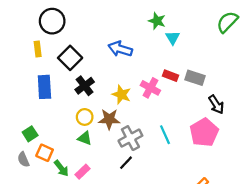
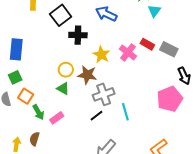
black cross: (85, 86) -> (78, 35), moved, turned 30
blue rectangle: (44, 87) -> (16, 49), moved
cyan line: (165, 135) -> (125, 112), moved

